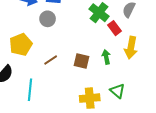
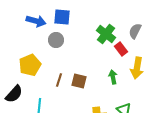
brown line: (51, 60) -> (59, 80), turned -40
brown square: (81, 61) -> (79, 81), moved

